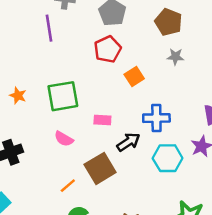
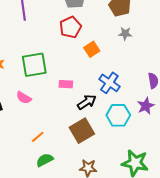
blue cross: (156, 118) -> (109, 83), turned 35
pink semicircle: (64, 139) -> (24, 98), moved
brown square: (100, 168) -> (82, 131), moved

